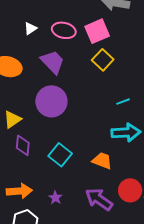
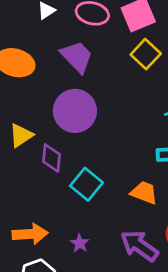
purple diamond: (23, 145) -> (51, 158), moved

